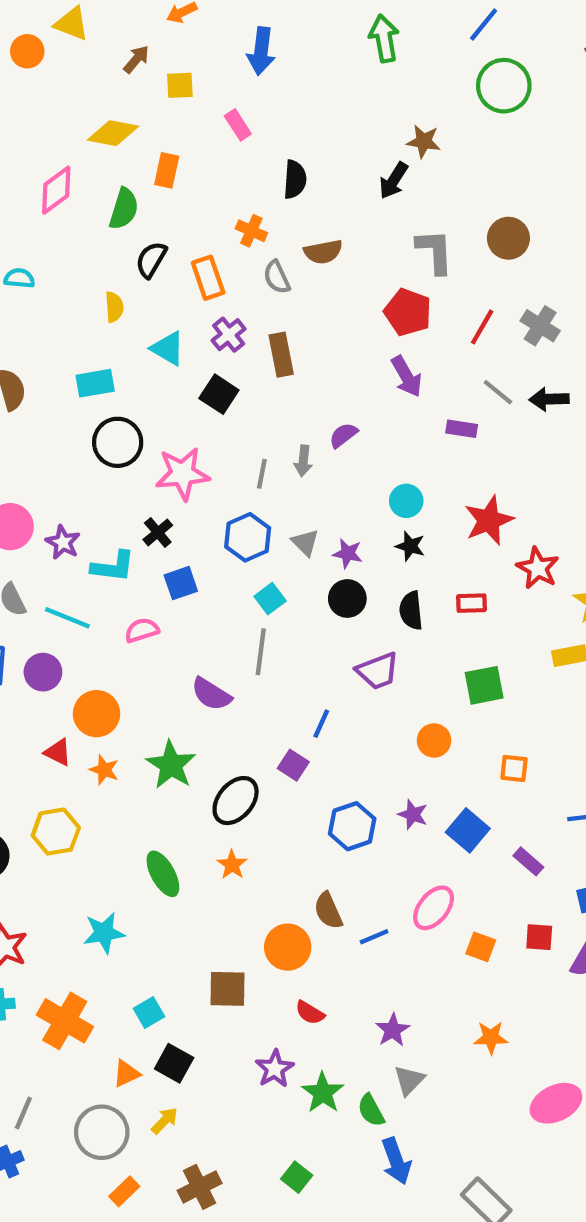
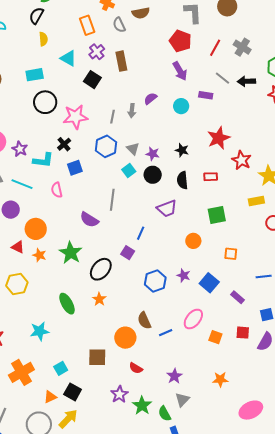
black semicircle: (151, 260) -> (37, 16), moved
cyan circle: (406, 501) -> (181, 106), moved
cyan square: (270, 599) -> (129, 171), moved
pink semicircle: (142, 630) -> (57, 190), turned -84
orange cross: (65, 1021) -> (21, 372), turned 30
yellow arrow: (165, 1121) -> (68, 419), size x1.5

